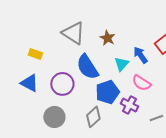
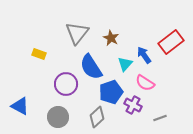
gray triangle: (73, 33) -> (77, 33), turned 35
blue triangle: (29, 83) -> (20, 106), moved

